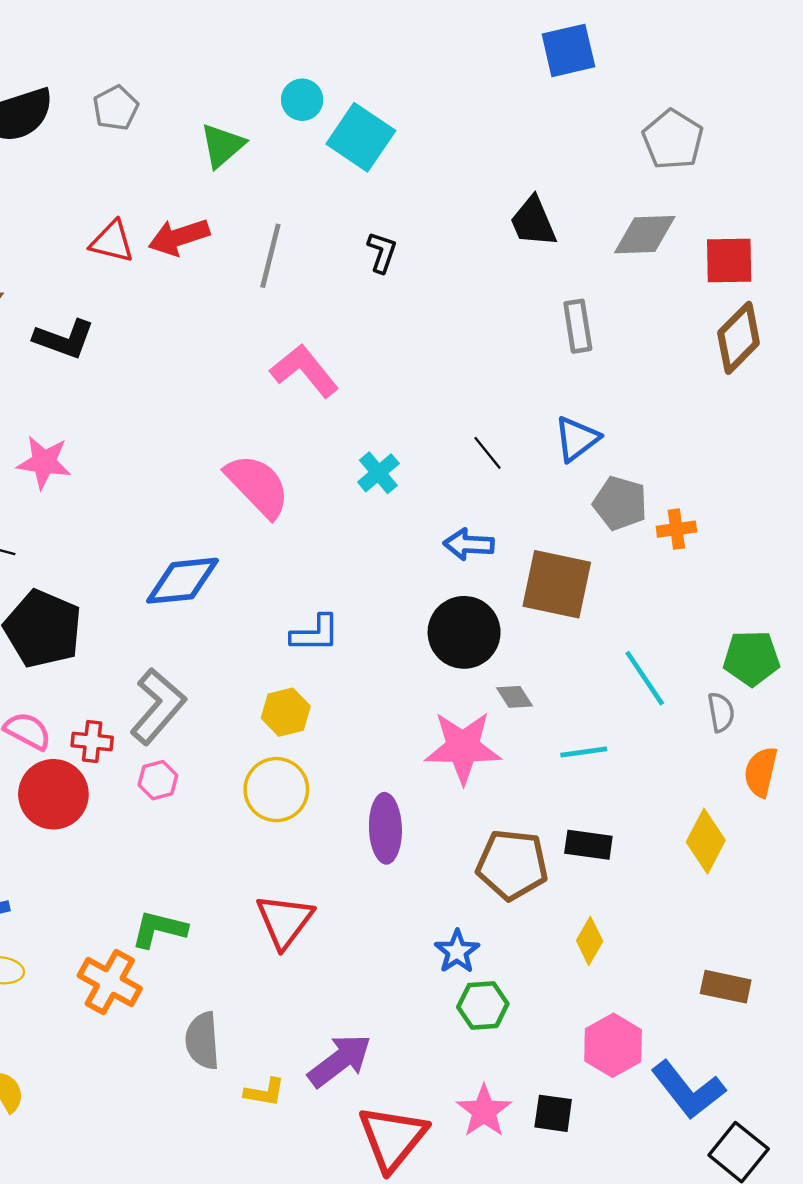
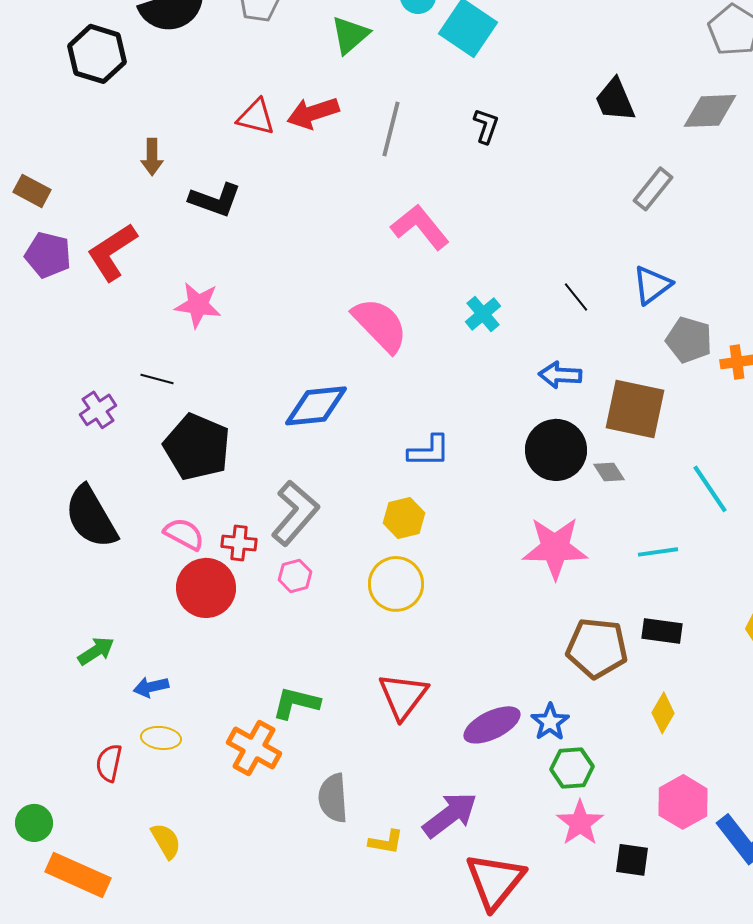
gray rectangle: (578, 326) -> (653, 189), turned 48
gray diamond: (514, 697) -> (609, 472), moved
purple ellipse: (385, 828) -> (492, 725), moved, turned 66
pink star: (484, 1111) -> (580, 823), moved

